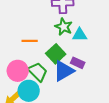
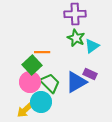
cyan triangle: (80, 35) -> (92, 46), turned -35
green square: (56, 54) -> (32, 65), moved

